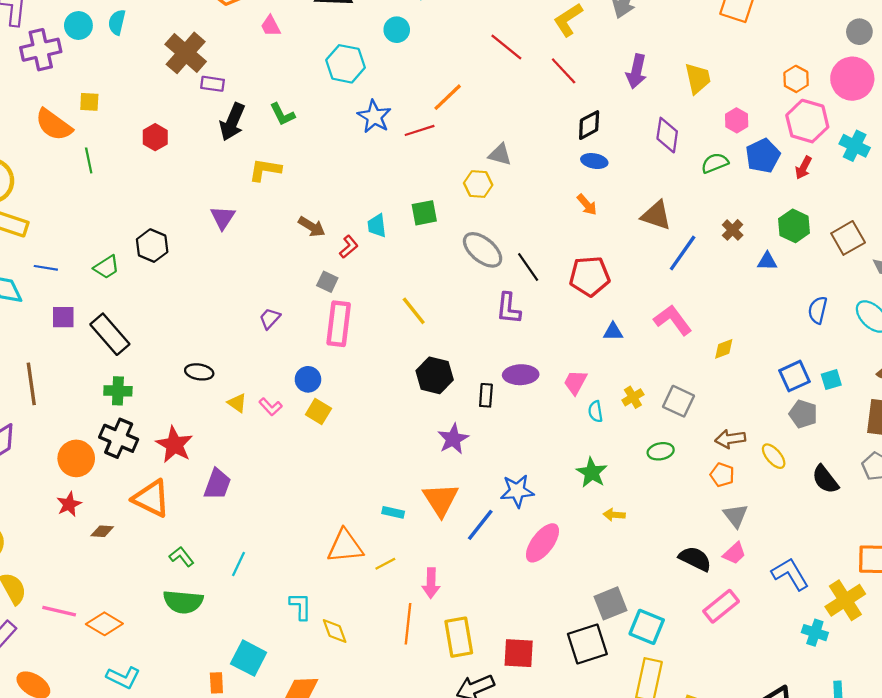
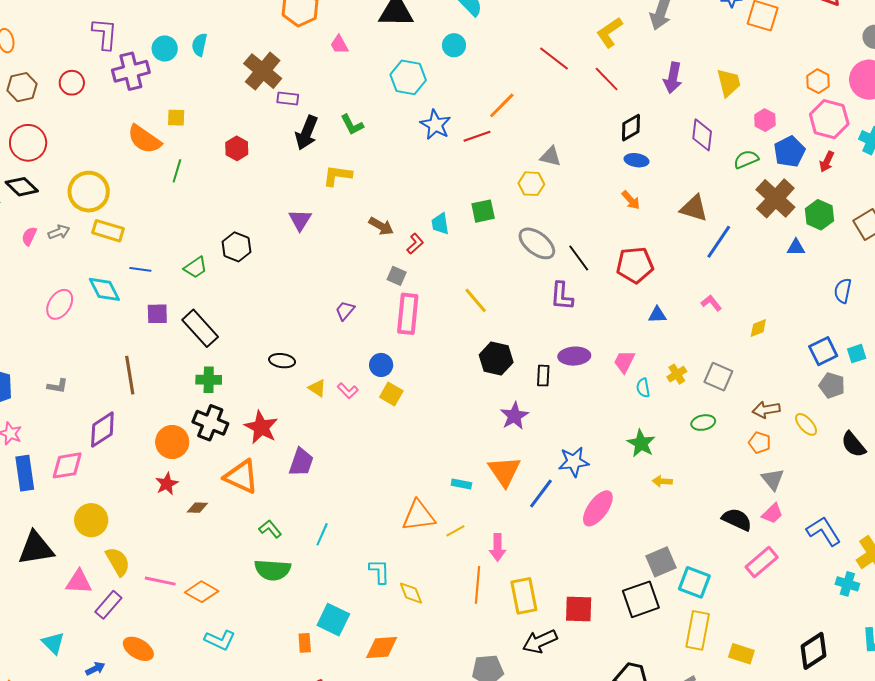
green line: (89, 160) -> (177, 171), turned 30
brown cross: (733, 230) -> (775, 198), moved, size x2.0
pink L-shape: (673, 320) -> (711, 303), size x0.6

